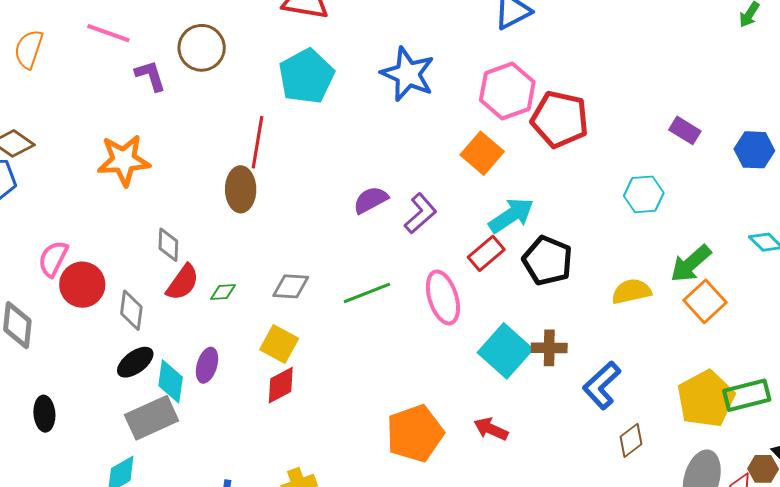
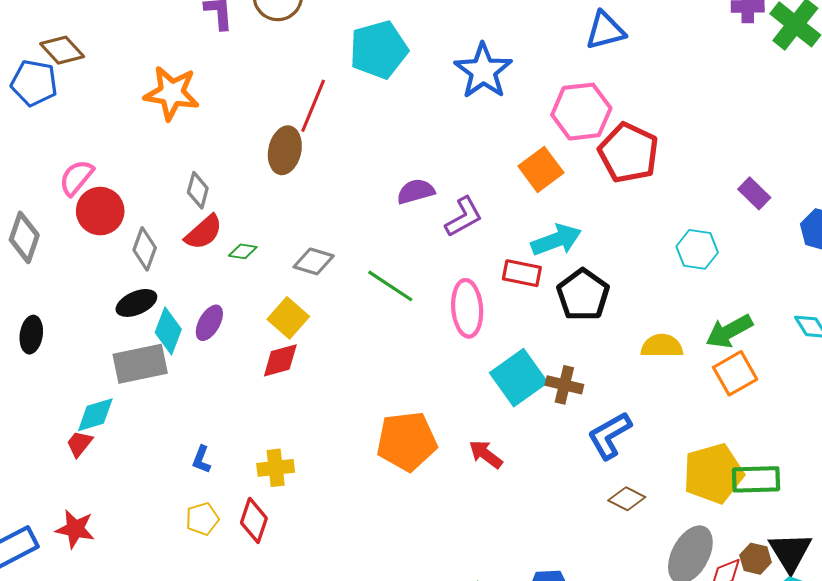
red rectangle: (486, 253) -> (522, 273), turned 39
green line: (367, 293) -> (390, 286), turned 42
brown diamond: (631, 440) -> (627, 499), turned 52

